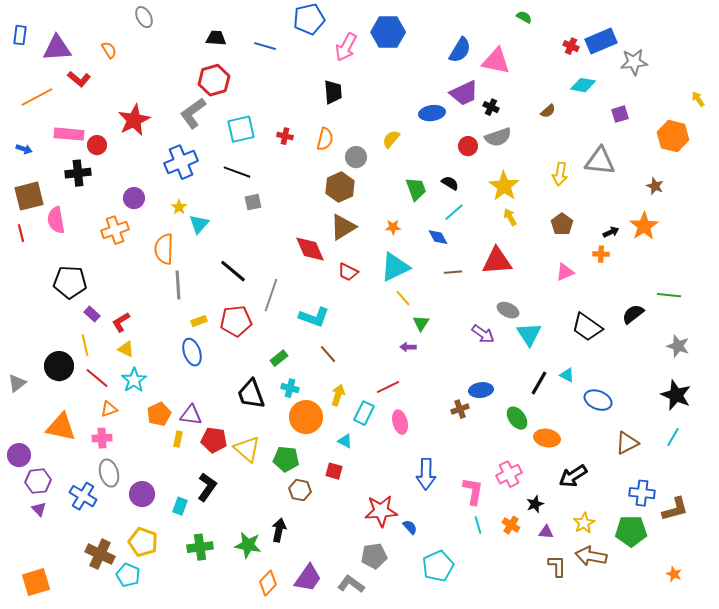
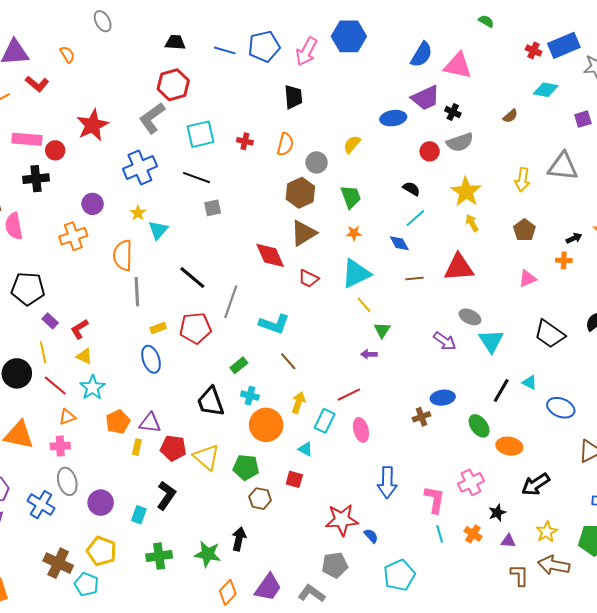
blue pentagon: (309, 19) -> (264, 46), moved
green trapezoid: (416, 189) -> (351, 197), moved

